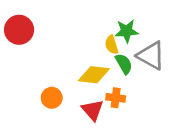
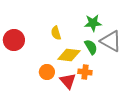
red circle: (19, 30) -> (14, 40), moved
yellow semicircle: (112, 45) -> (56, 33), moved
orange circle: (52, 98) -> (47, 72), moved

